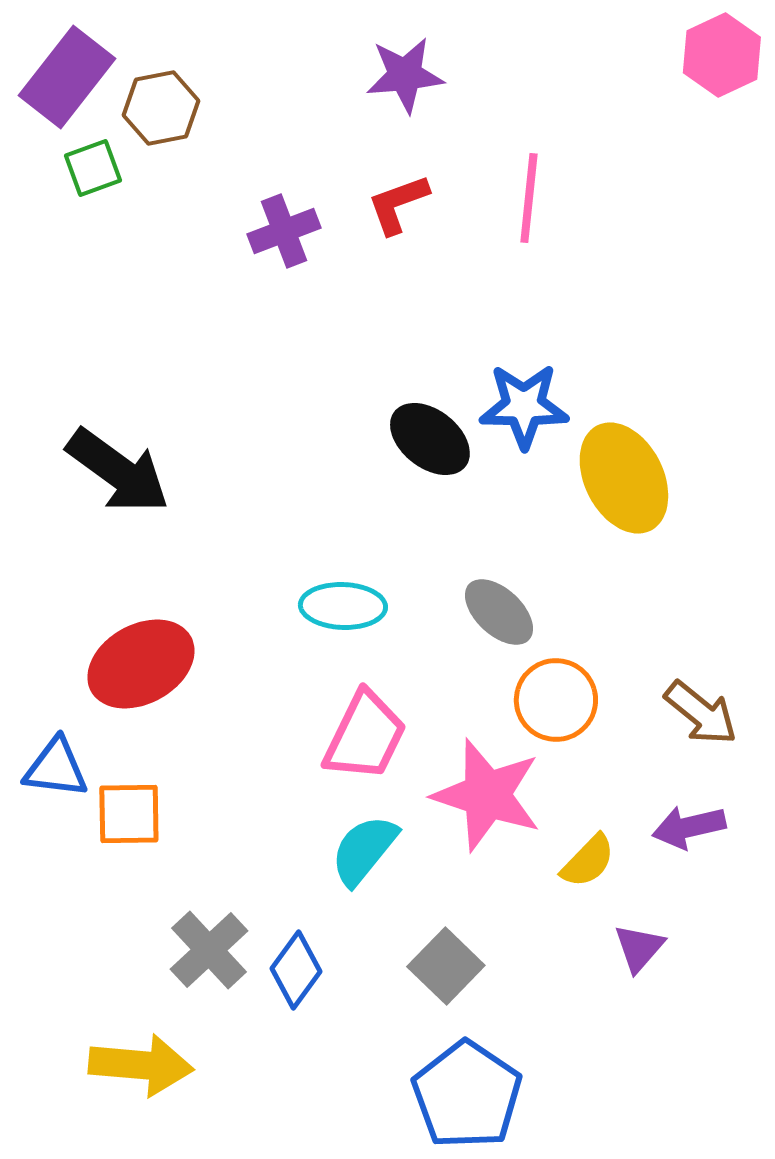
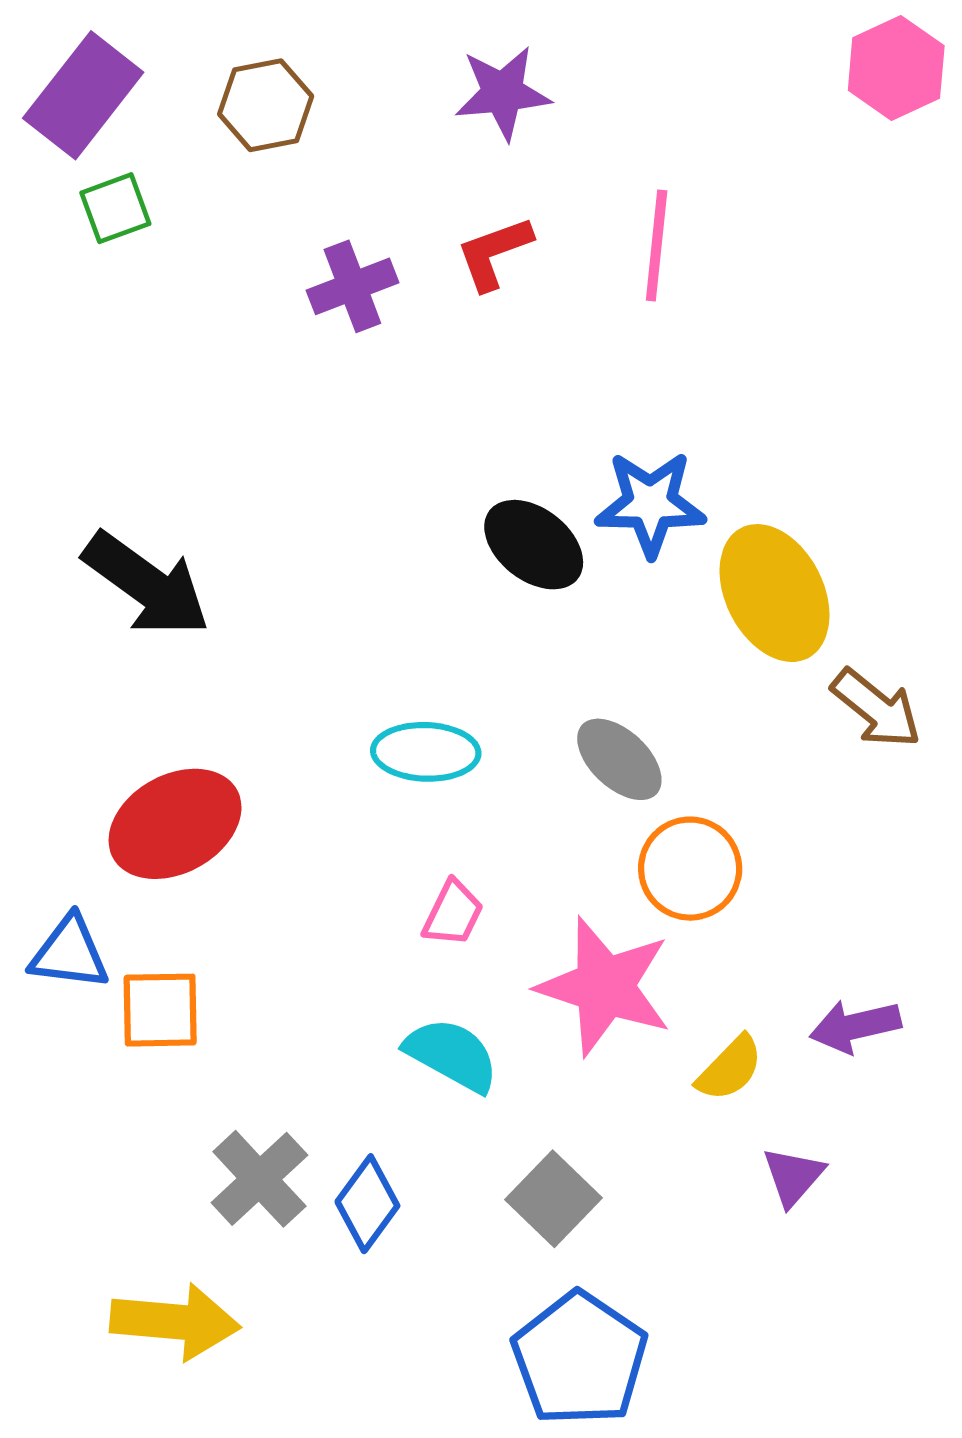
brown hexagon: (161, 108) -> (266, 105), moved
brown arrow: (701, 713) -> (876, 708), moved
pink trapezoid: (365, 736) -> (453, 913), size x0.6
cyan semicircle: (364, 850) -> (452, 1055), turned 80

